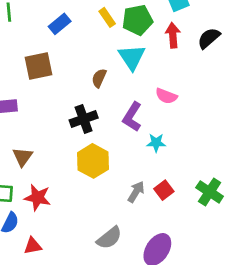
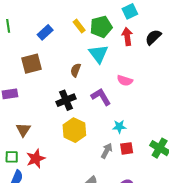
purple L-shape: (132, 117) -> (101, 97), turned 120
cyan star: (156, 143) -> (119, 127), moved
red square: (164, 190) -> (127, 148), turned 32
red star: (37, 198) -> (36, 159), turned -30

